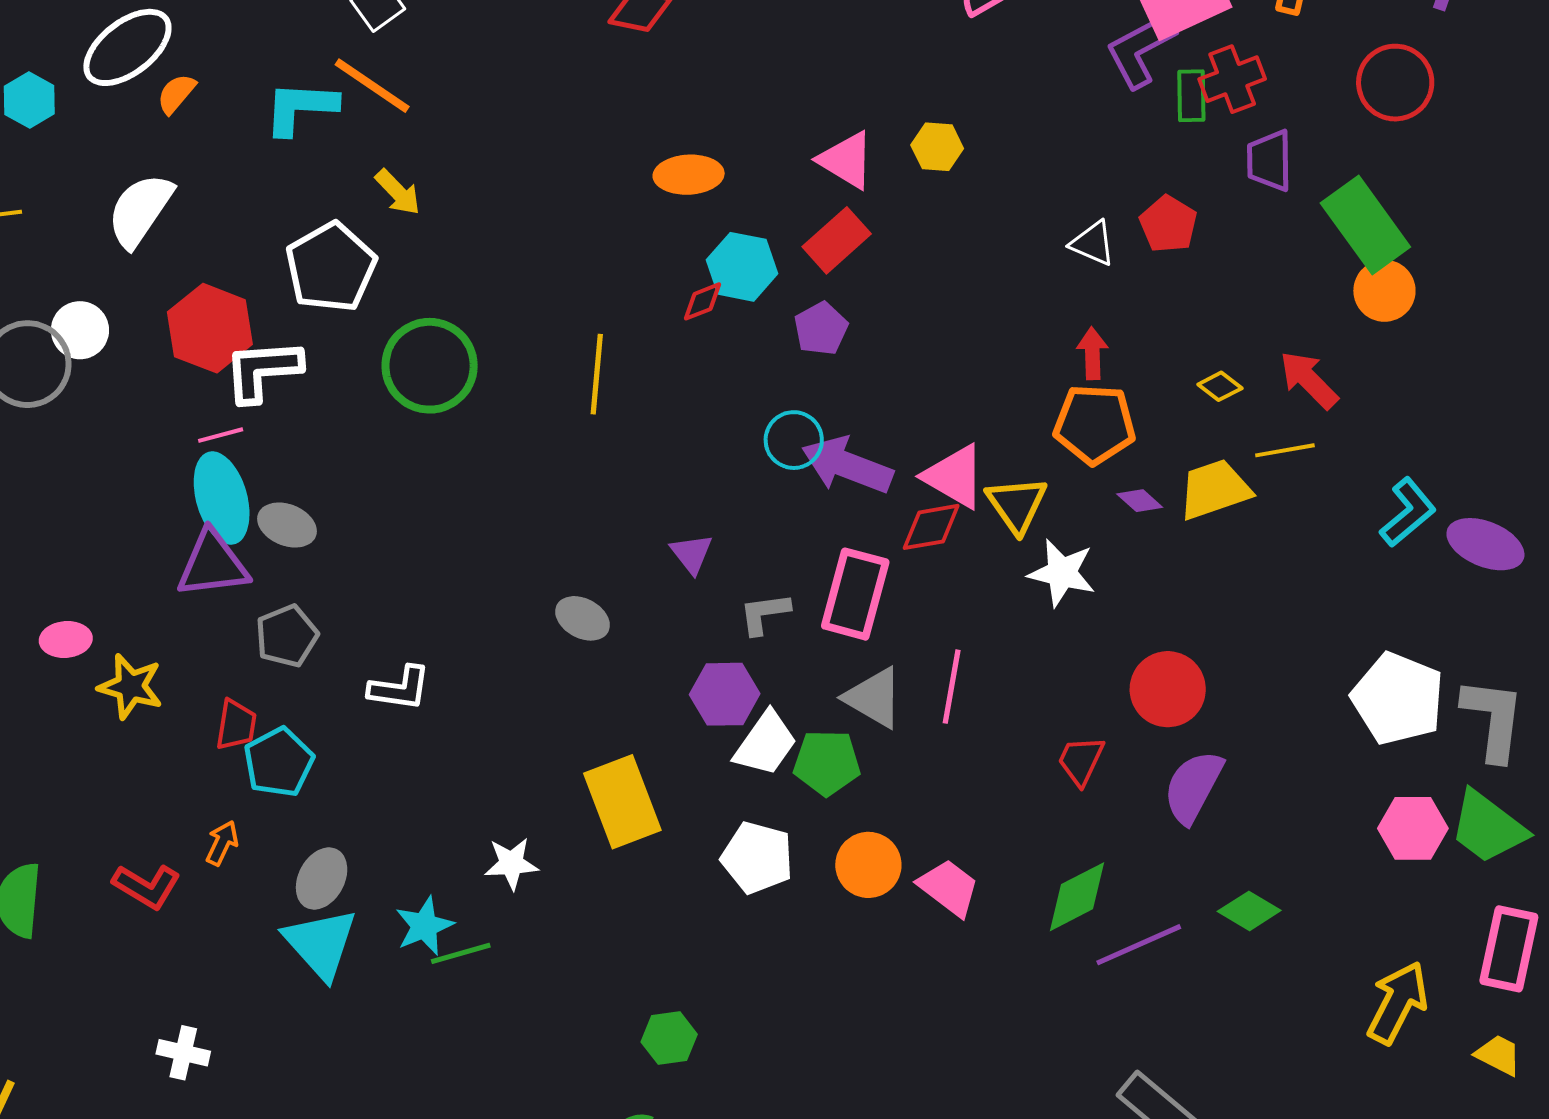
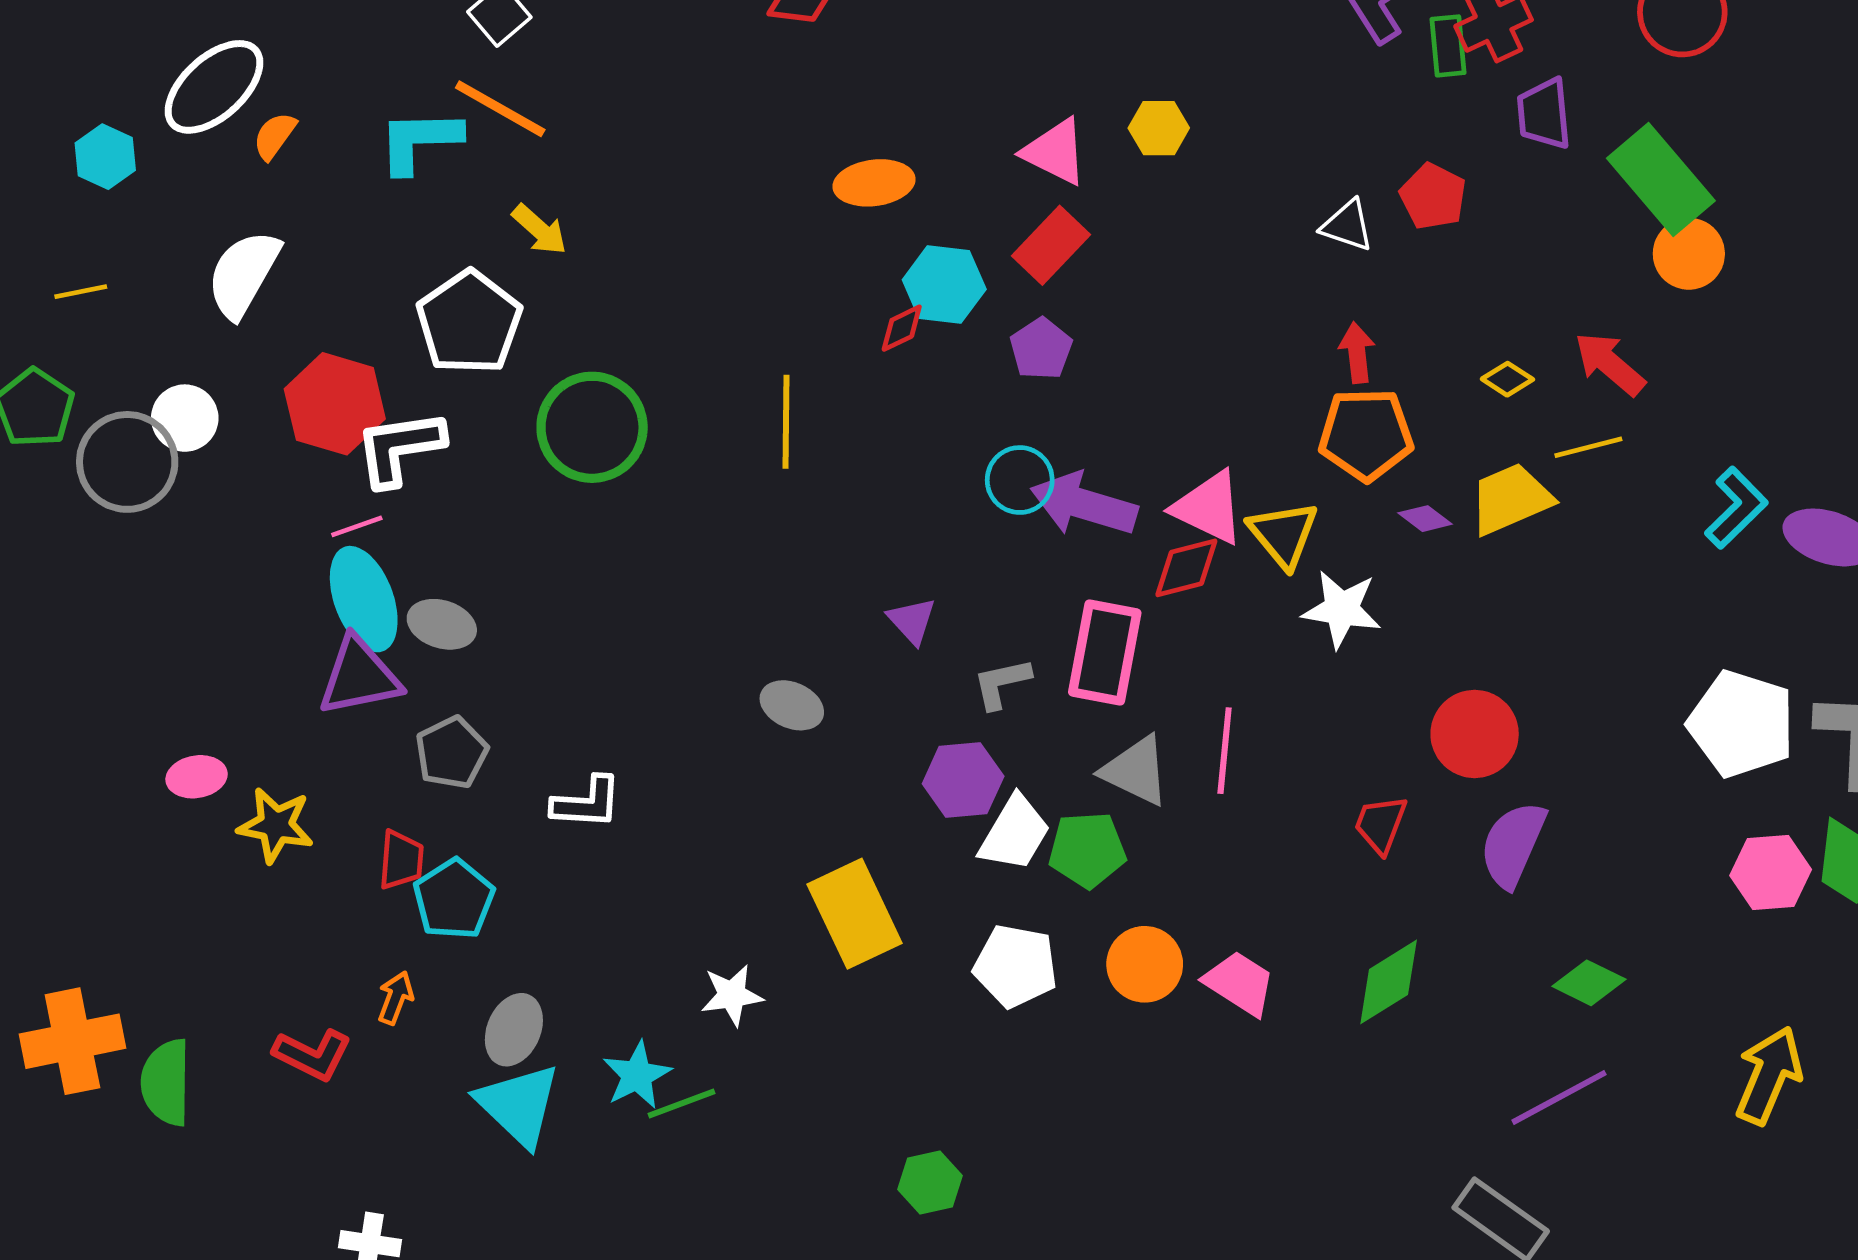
purple line: (1139, 945) -> (1559, 1097), moved

